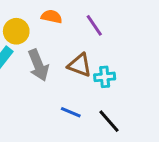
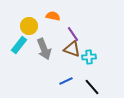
purple line: (94, 25) -> (73, 34), moved
blue line: (71, 112) -> (66, 81), turned -48

